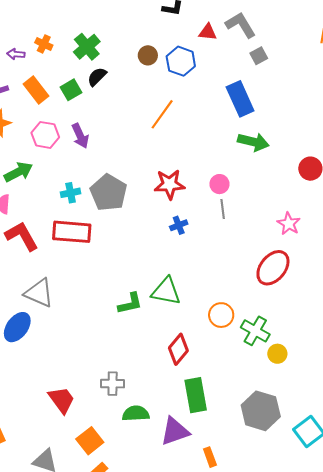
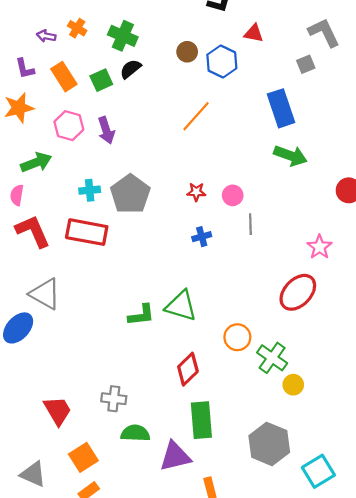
gray L-shape: (241, 25) -> (324, 33), moved
green cross: (87, 47) -> (123, 36), turned -32
red star: (169, 184) -> (196, 192), size x0.6
pink circle: (219, 184) -> (233, 195), moved

